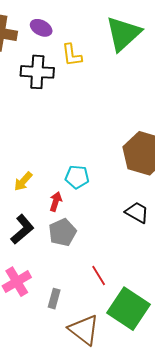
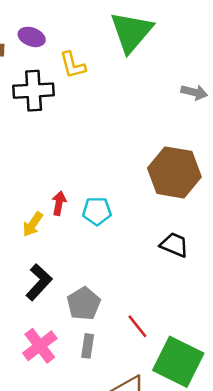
red arrow: (56, 202) -> (59, 203), moved
gray pentagon: (62, 232) -> (84, 304), moved
gray rectangle: (54, 299) -> (88, 346), moved

